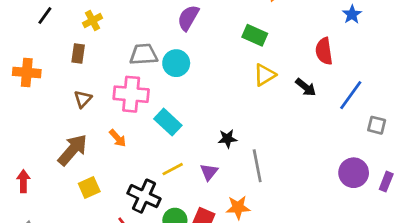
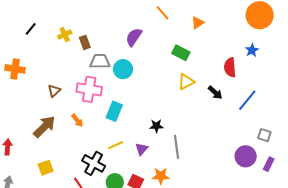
blue star: (352, 14) -> (252, 50), moved
brown rectangle: (78, 53) -> (85, 42), moved, turned -32
cyan rectangle: (168, 122) -> (114, 111), turned 66
gray square: (377, 125) -> (264, 135), moved
yellow square: (89, 188) -> (46, 168), moved

